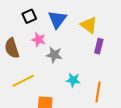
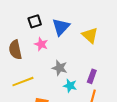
purple rectangle: (99, 46) -> (92, 76), moved
gray star: (54, 55) -> (60, 68), moved

